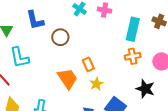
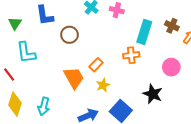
orange cross: (133, 56) -> (131, 55), moved
orange rectangle: (88, 64) -> (96, 65), turned 64

